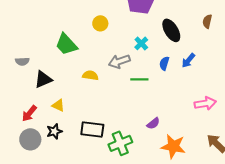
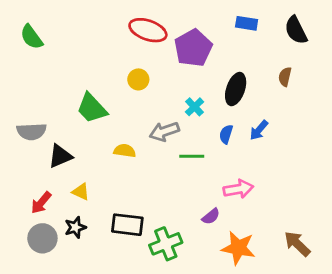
black ellipse: (171, 30) -> (236, 89), turned 50
gray semicircle: (22, 61) -> (32, 131), size x1.5
pink arrow: (205, 103) -> (238, 189), moved

